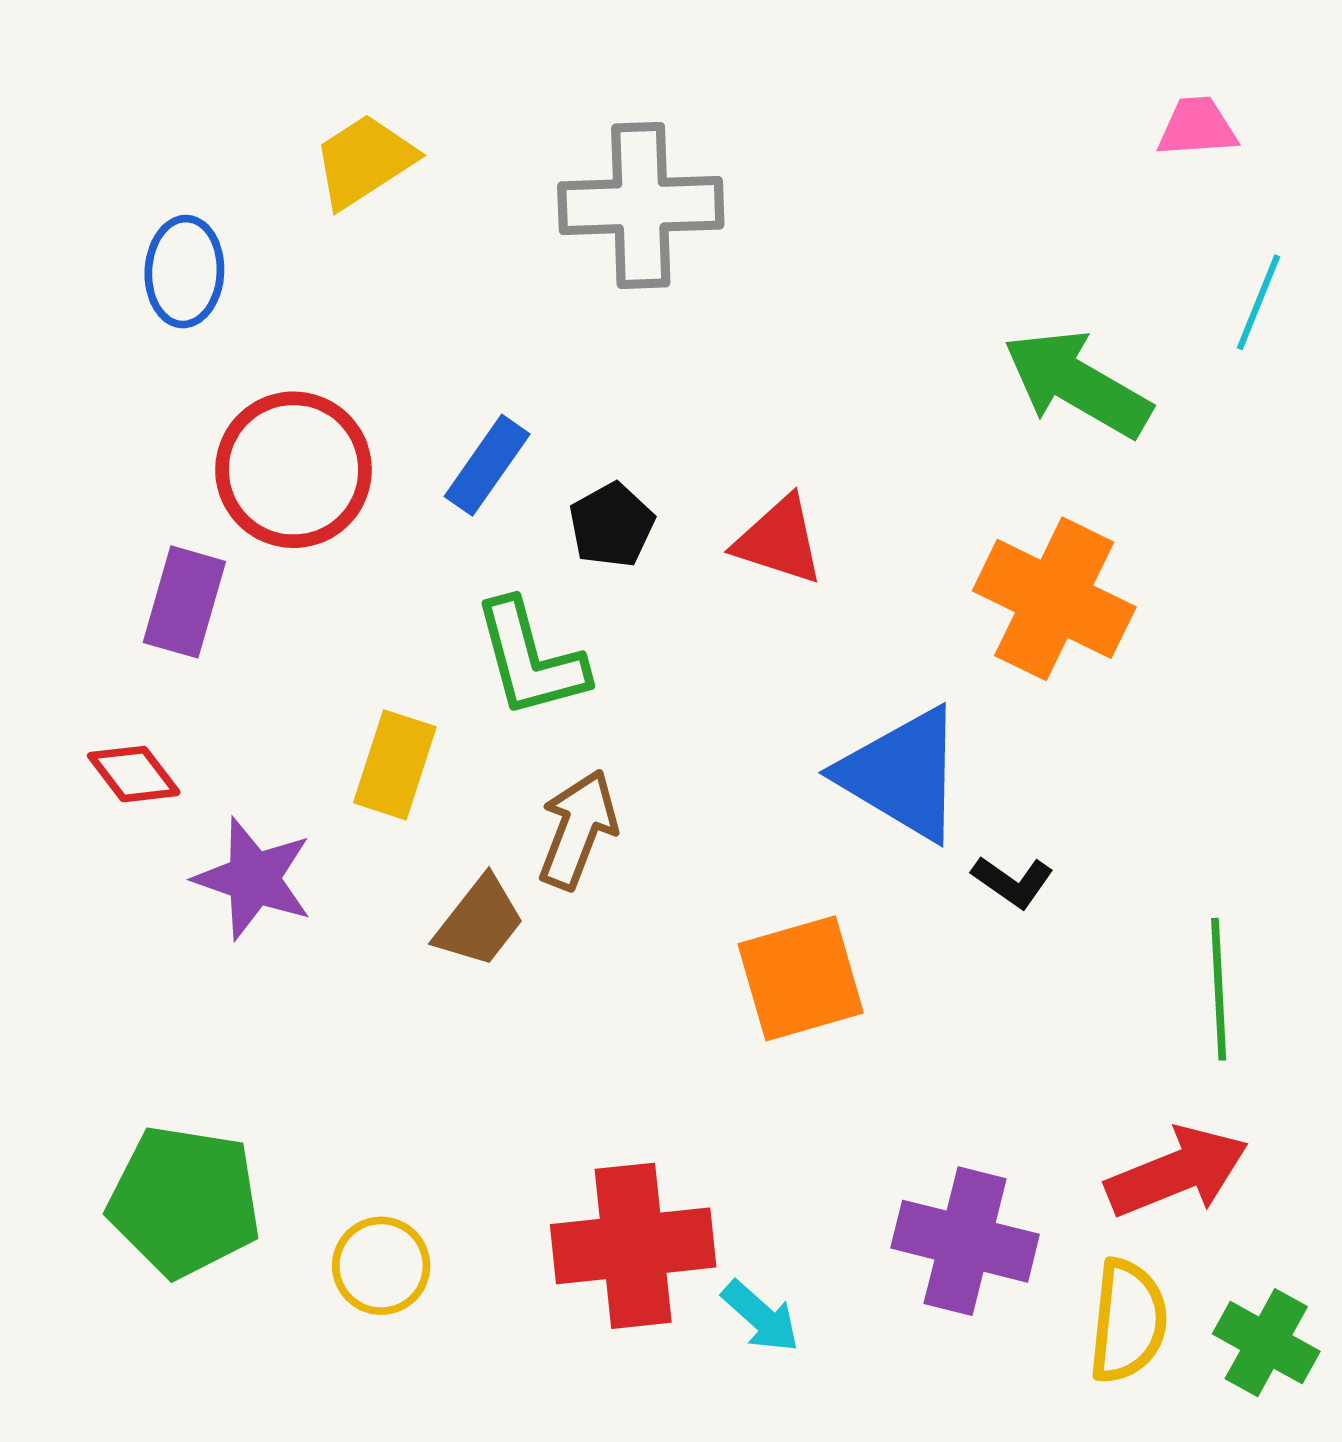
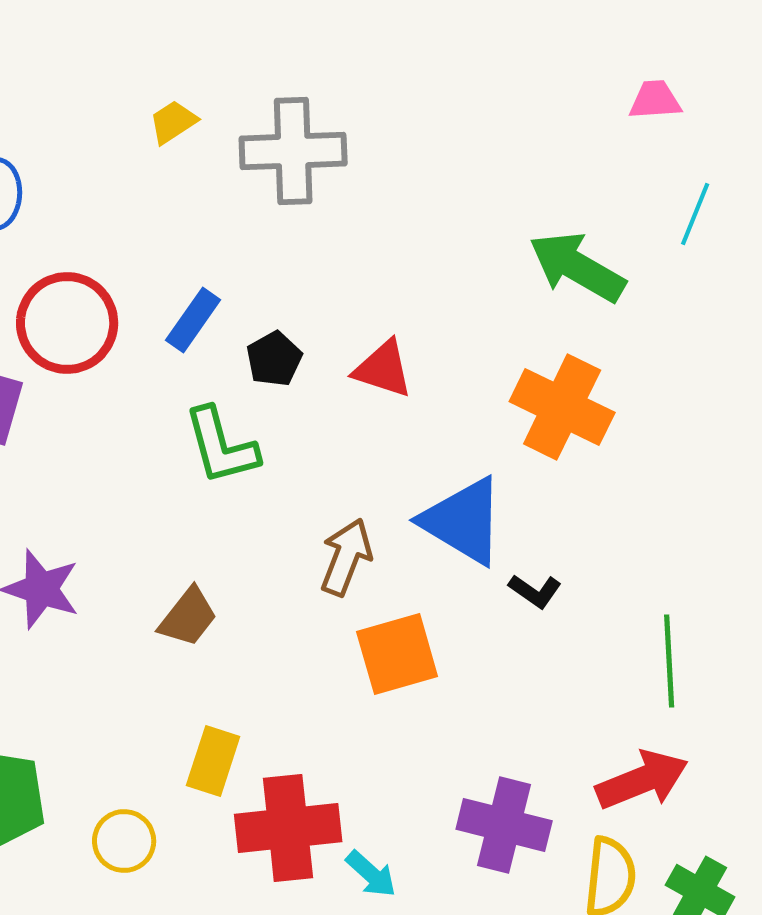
yellow trapezoid: (364, 161) -> (173, 122), moved, size x0.7
yellow rectangle: (395, 765) -> (213, 761), moved
brown arrow: (578, 829) -> (346, 557), moved

